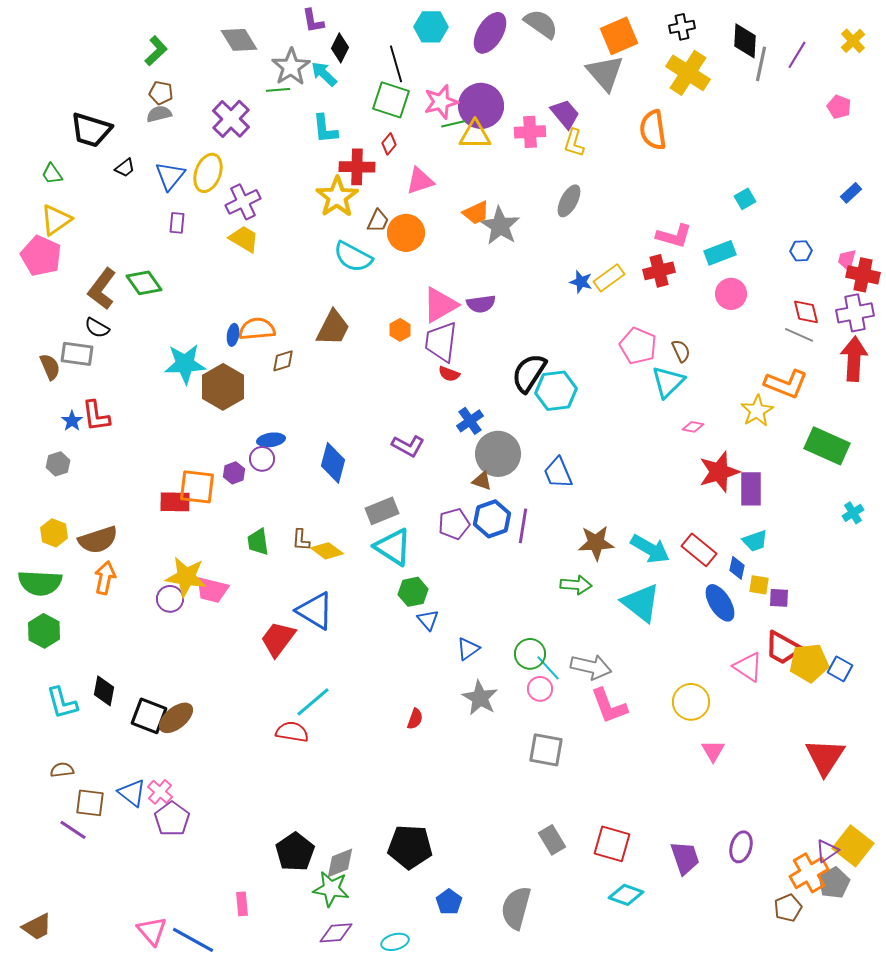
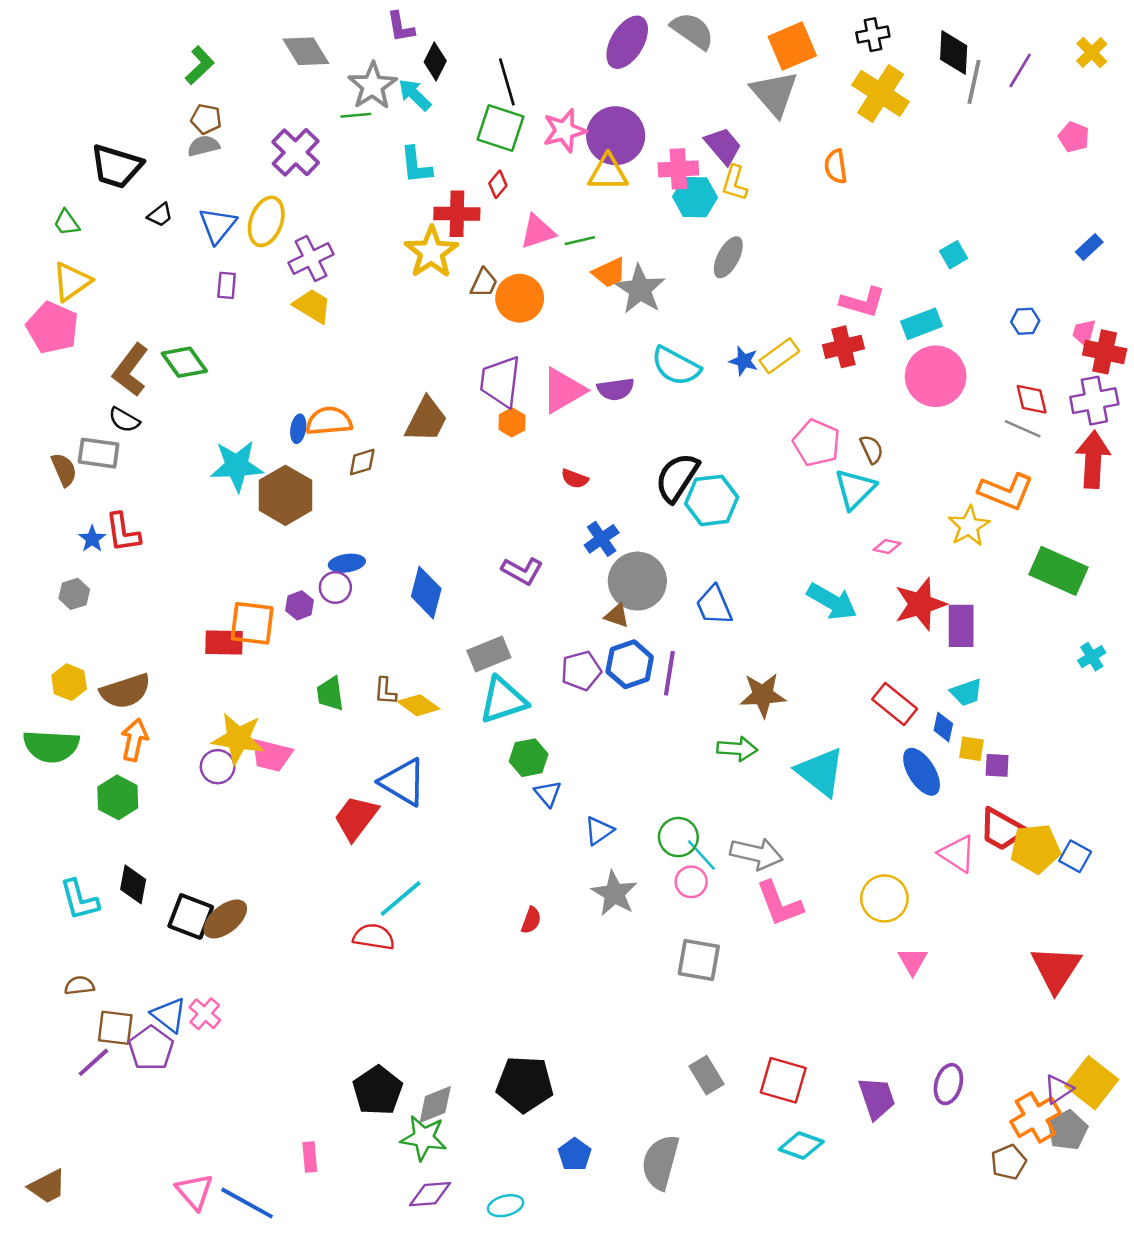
cyan hexagon: (431, 27) -> (695, 197), moved
green line: (453, 124) -> (580, 241), moved
orange semicircle: (653, 130) -> (836, 166), size x0.7
cyan semicircle: (353, 257) -> (676, 366), moved
pink circle: (731, 294) -> (936, 376), size x1.5
purple trapezoid: (441, 342) -> (500, 381), moved
cyan triangle: (393, 547) -> (503, 700), turned -51
cyan arrow: (650, 549) -> (832, 602), moved
green hexagon: (44, 631) -> (118, 797), moved
purple pentagon: (172, 819) -> (151, 1048), moved
purple line: (73, 830) -> (93, 1062), turned -76

